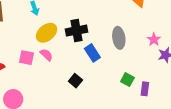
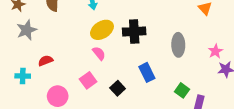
blue rectangle: (92, 53) -> (147, 72), moved
pink square: (27, 58) -> (88, 80), moved, turned 35
black square: (75, 81) -> (118, 88), moved

